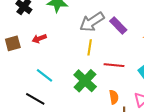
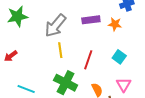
purple rectangle: (118, 25) -> (91, 20), moved, turned -36
red line: (114, 65) -> (88, 60), turned -60

